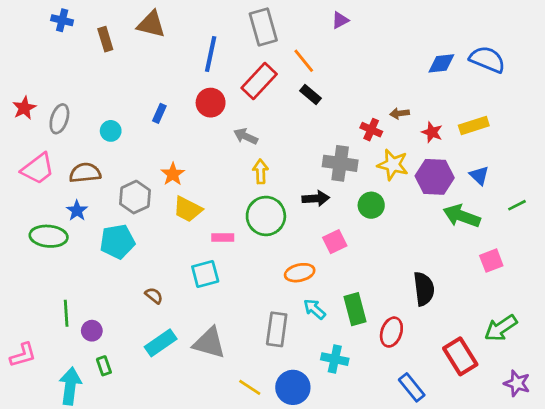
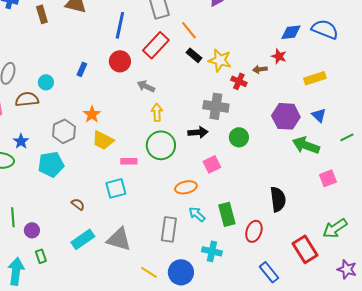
red star: (432, 132) -> (279, 56), moved
yellow star: (393, 165) -> (220, 60), moved
brown semicircle: (85, 173) -> (27, 99), moved

